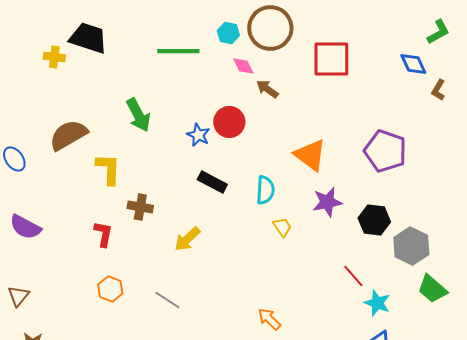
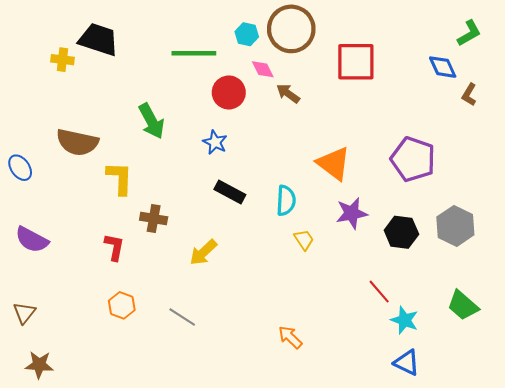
red circle: (229, 122) -> (229, 92), moved
brown semicircle: (68, 135) -> (77, 142), turned -138
gray hexagon: (411, 246) -> (455, 226), moved

